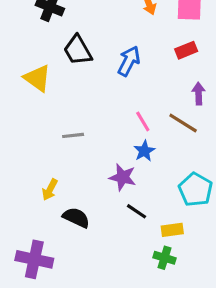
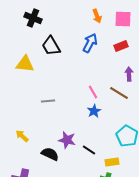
blue arrow: (129, 61) -> (90, 43), moved
yellow triangle: (37, 78) -> (25, 64), turned -30
purple star: (123, 177) -> (67, 140), moved
yellow arrow: (50, 190) -> (22, 136), moved, turned 104

